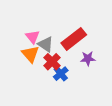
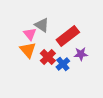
gray triangle: (46, 44) -> (42, 25), moved
blue cross: (61, 74) -> (63, 64), moved

